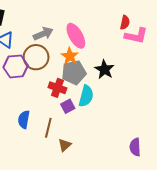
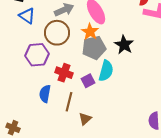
purple hexagon: (16, 66) -> (37, 55), moved
red cross: (57, 88) -> (64, 73), moved

